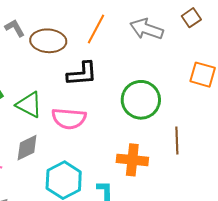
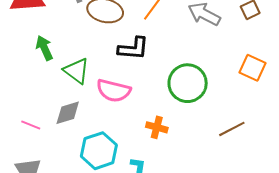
brown line: (177, 141) -> (232, 129), moved, turned 56
orange cross: (132, 160) -> (157, 127), moved, size x0.7

